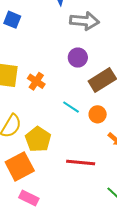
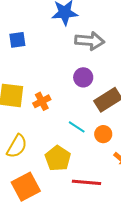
blue square: (12, 20) -> (17, 40), turned -30
orange cross: (36, 81) -> (42, 101), turned 30
yellow pentagon: (38, 139) -> (58, 158), moved

